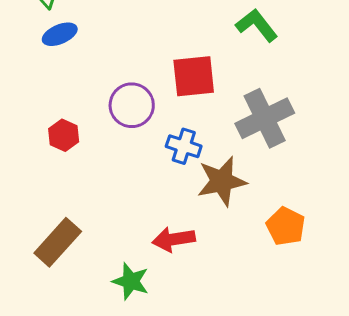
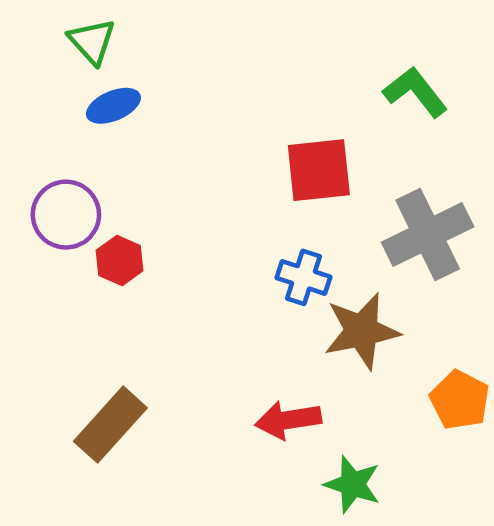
purple circle: (132, 105) -> (66, 215), moved
green star: (131, 281) -> (353, 484), moved

